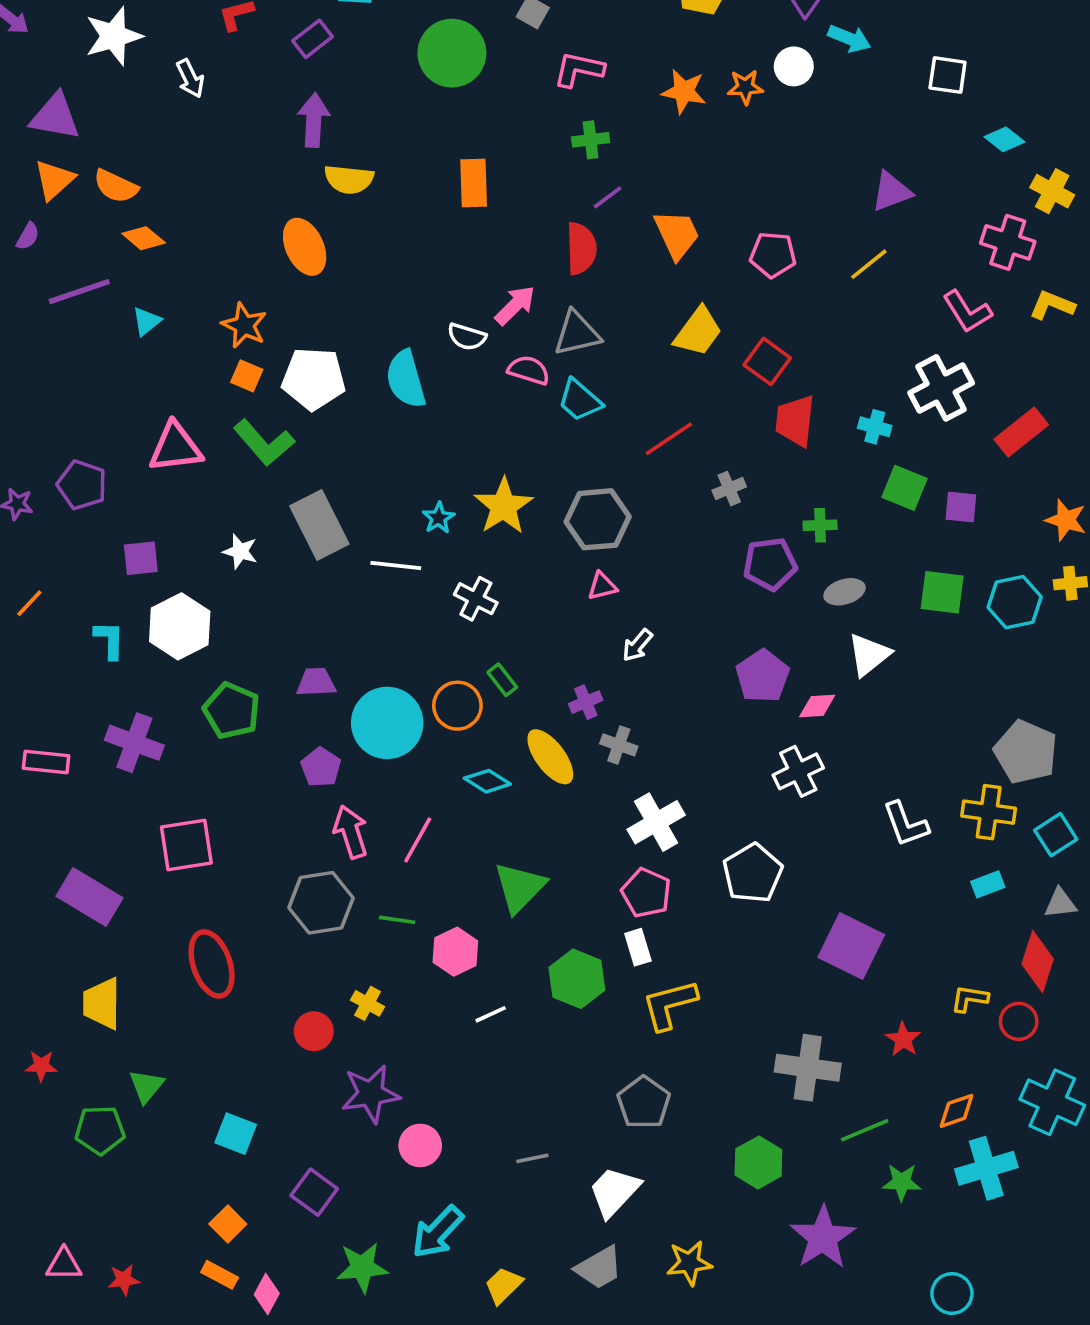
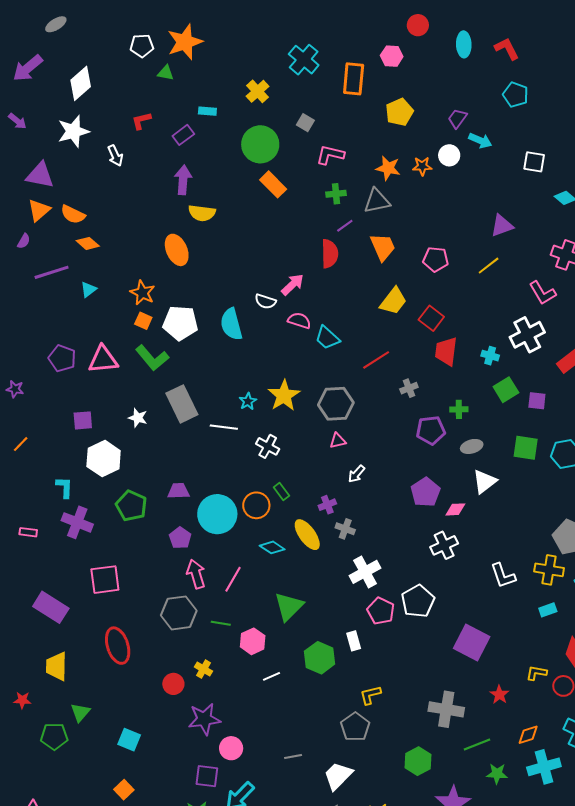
orange rectangle: (474, 183) -> (273, 184), moved, turned -44
gray triangle: (577, 333) -> (377, 201), moved
purple pentagon: (82, 485) -> (62, 358), moved
green square: (905, 488) -> (506, 390), turned 35
cyan L-shape: (109, 640) -> (64, 487), moved
pink rectangle: (46, 762) -> (28, 532), size x0.7
pink pentagon: (646, 893) -> (381, 611), moved
yellow L-shape: (669, 1005) -> (370, 695), moved, size x0.7
purple square: (314, 1192) -> (207, 776), moved, turned -30

